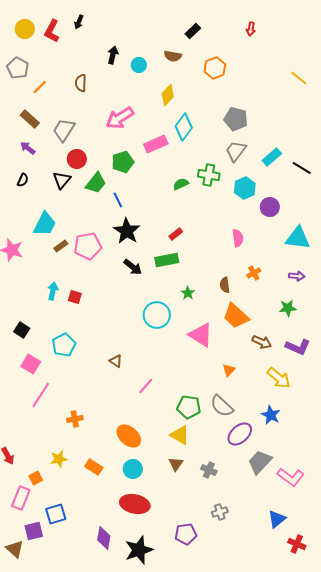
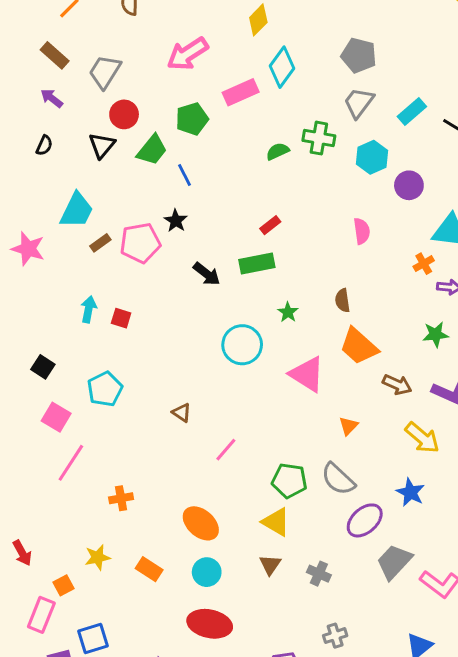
black star: (127, 231) -> (176, 221), moved, size x0.6
orange cross: (254, 273) -> (424, 264), moved

